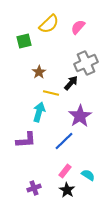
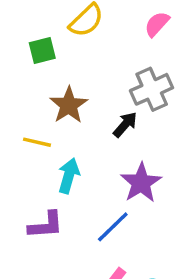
pink semicircle: (78, 27) -> (157, 24), moved
brown star: (39, 72) -> (69, 105), size x1.5
yellow line: (51, 93) -> (37, 142), moved

